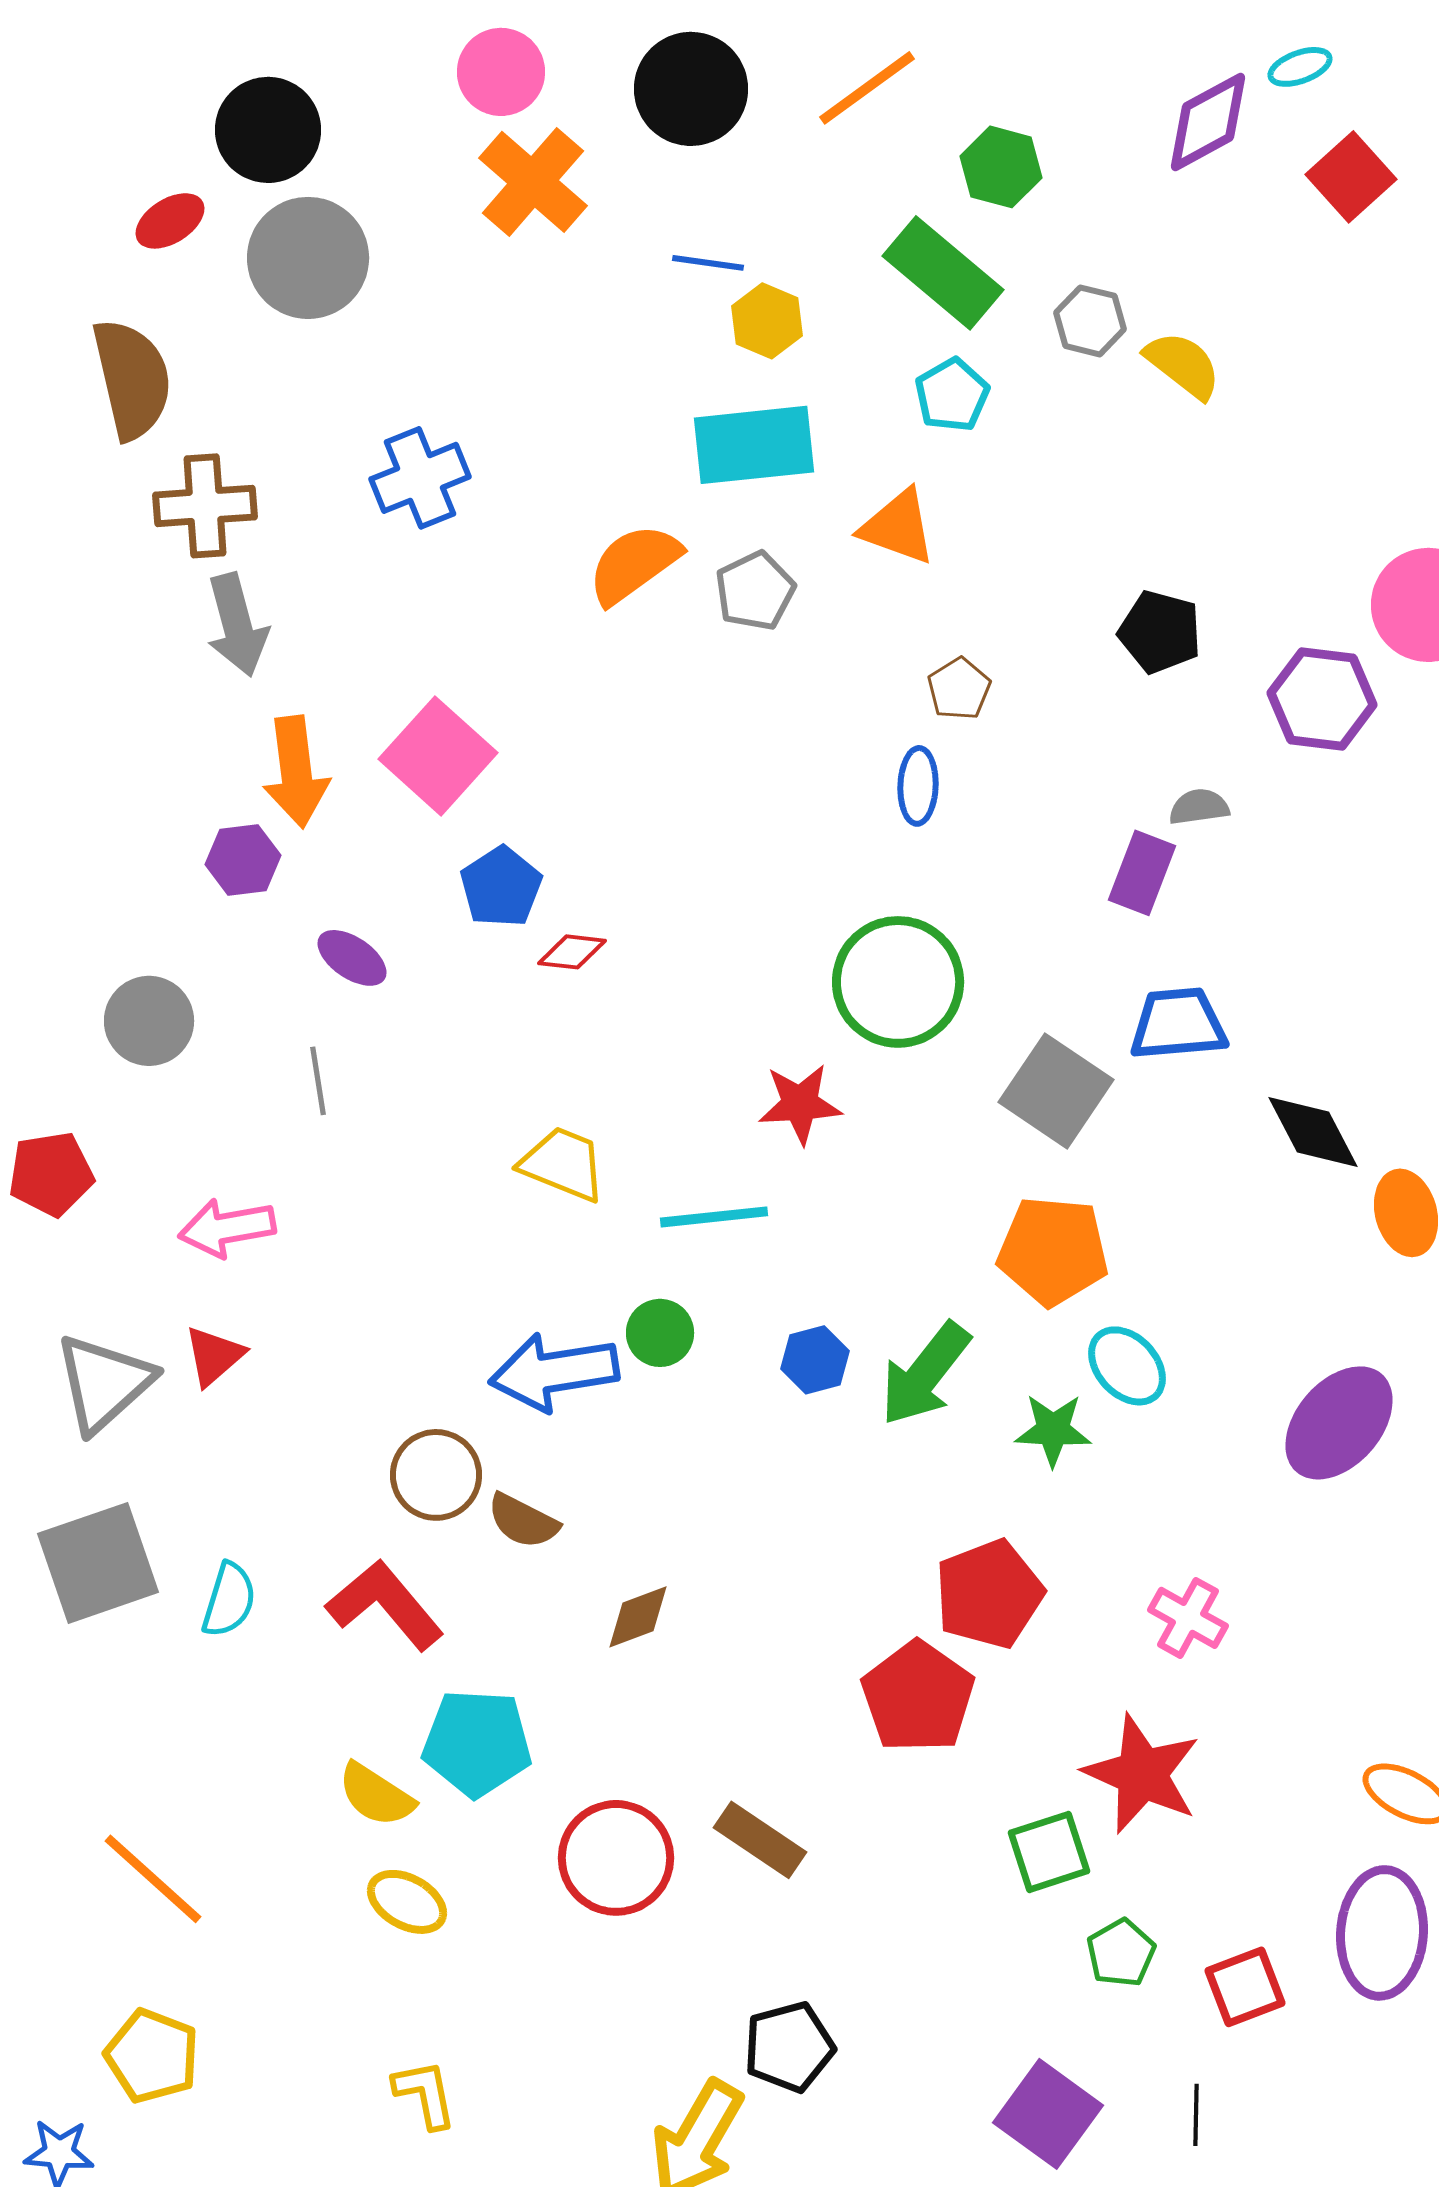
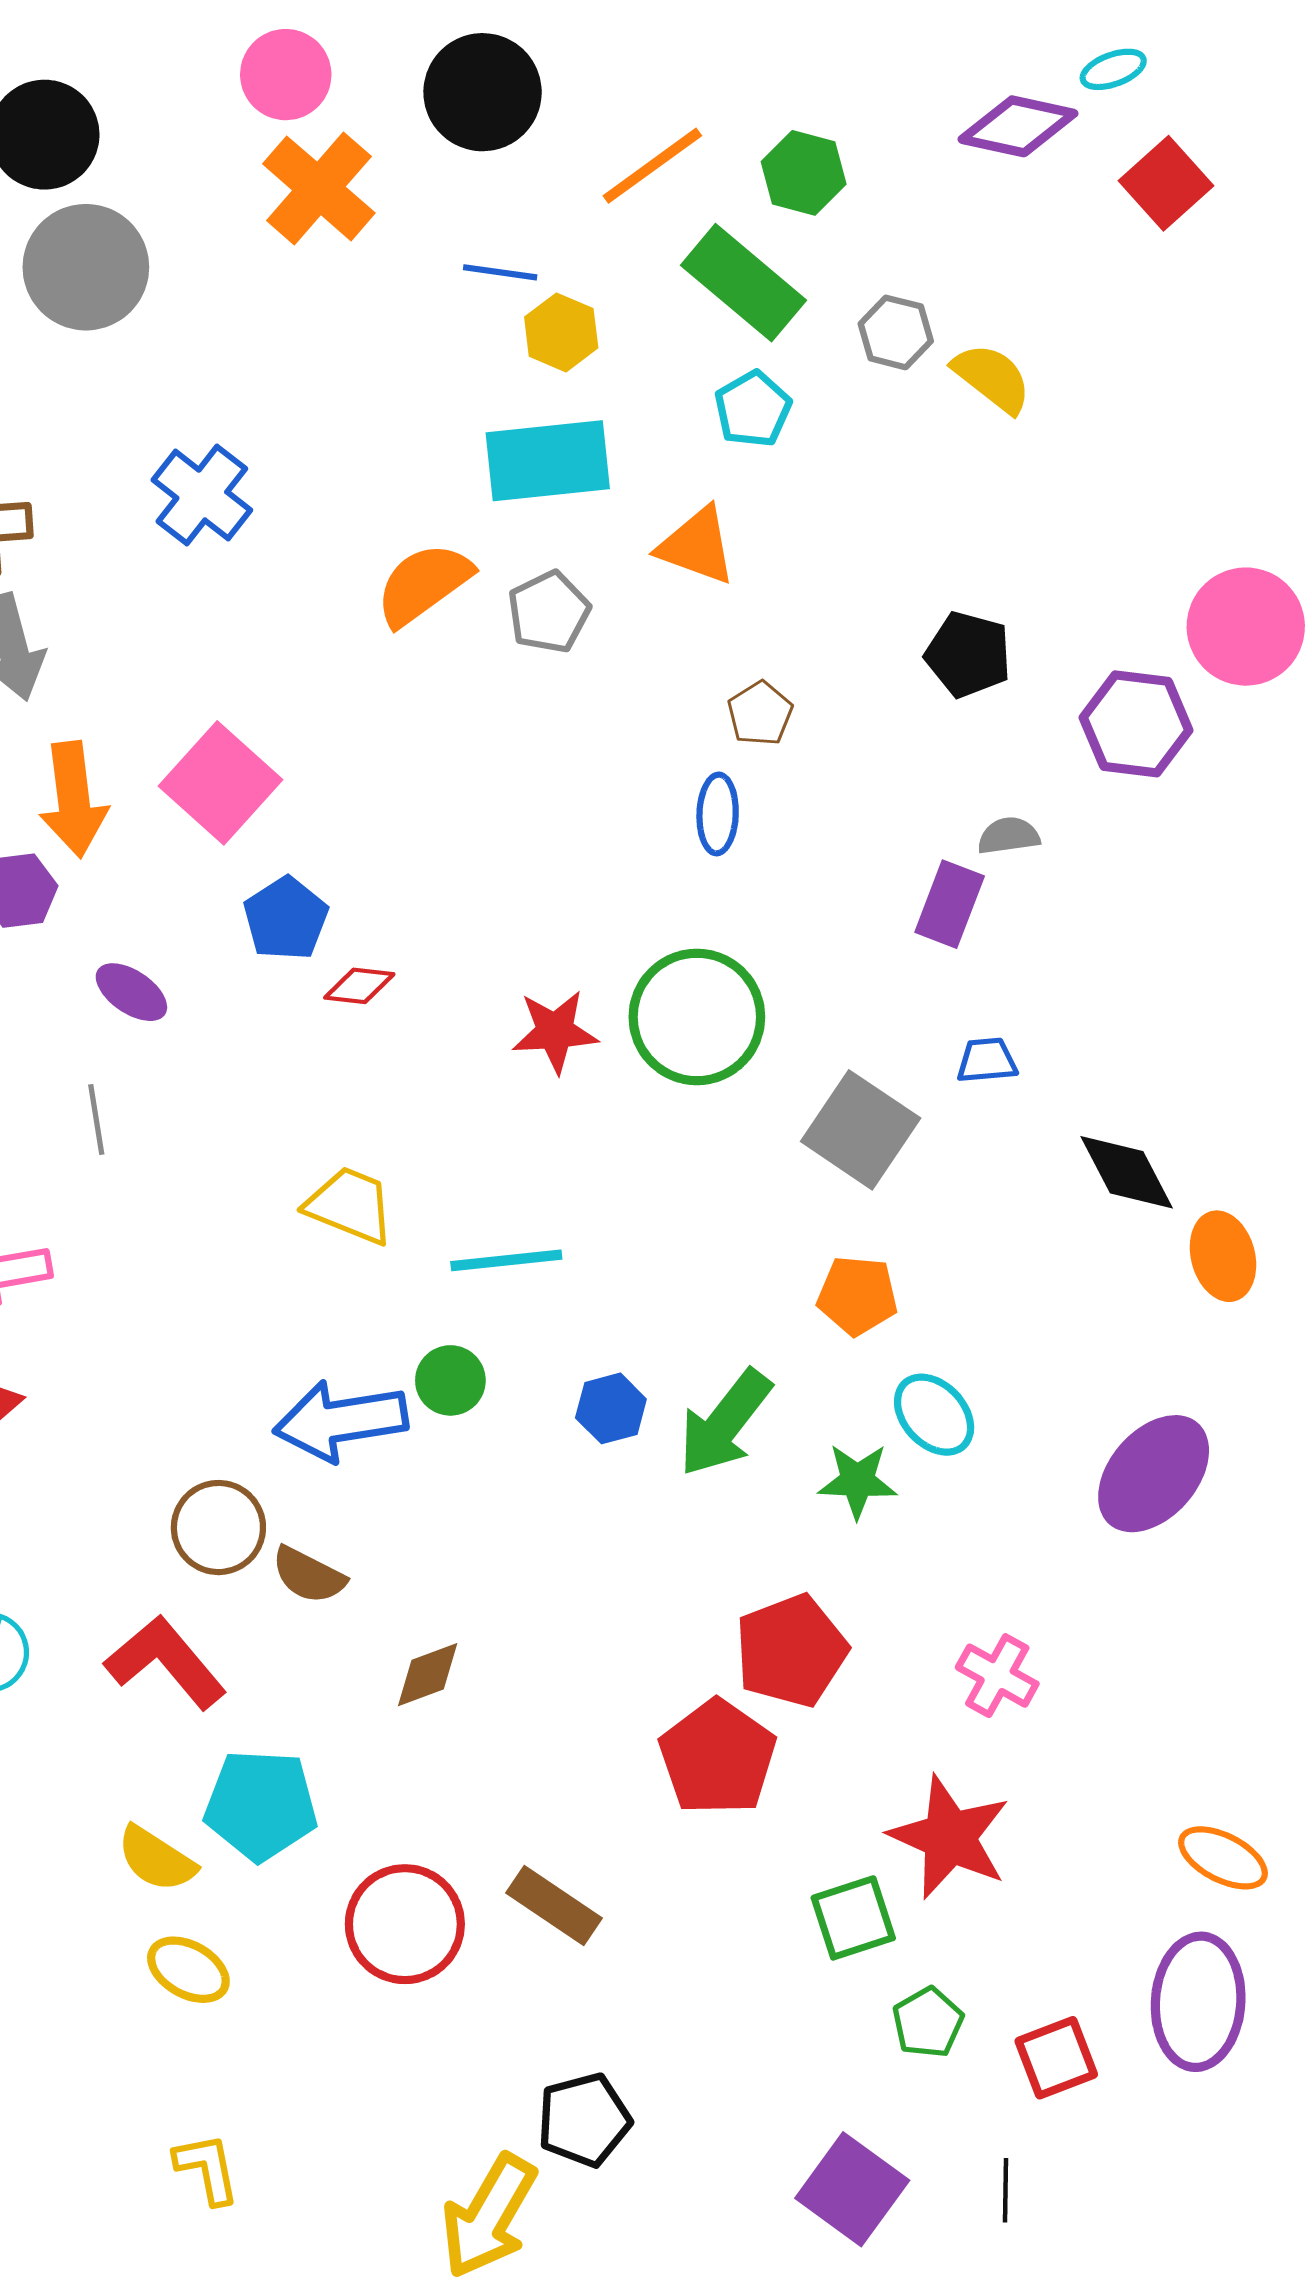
orange line: (867, 88) -> (652, 166), moved
purple diamond: (1208, 122) -> (1018, 126), turned 41
blue cross: (420, 478) -> (202, 495), turned -30
blue trapezoid: (1178, 1024) -> (987, 1060), size x0.6
red star: (800, 1104) -> (555, 1031), moved
orange pentagon: (1053, 1251) -> (857, 1296), size x0.7

